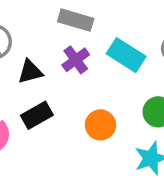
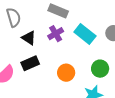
black triangle: (30, 72) -> (29, 38), turned 42

